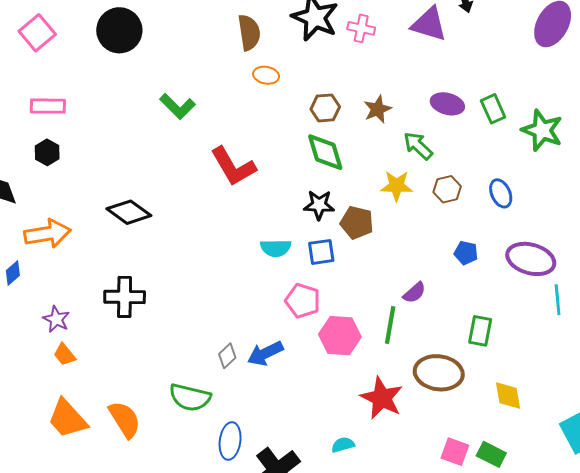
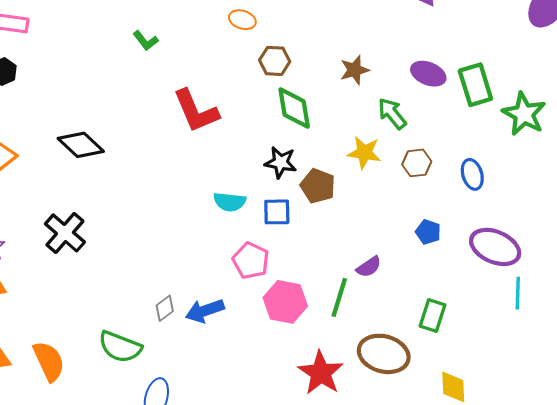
green L-shape: (178, 106) -> (146, 41), size x0.7
brown hexagon: (325, 108) -> (275, 61), moved
green rectangle: (493, 109) -> (475, 85), size x1.4
black cross: (125, 297) -> (65, 233), turned 33

